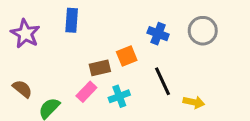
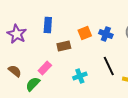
orange square: (127, 56) -> (85, 33), moved
brown rectangle: (100, 68) -> (64, 46), moved
pink rectangle: (86, 92) -> (45, 68), moved

